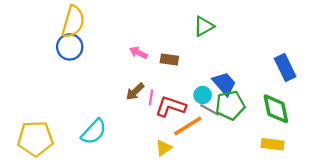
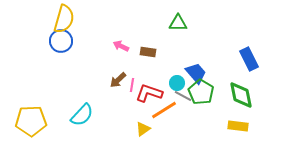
green triangle: (204, 26) -> (178, 23), turned 30
green pentagon: (230, 105) -> (201, 92), turned -30

